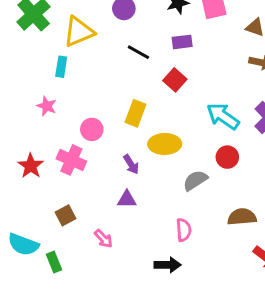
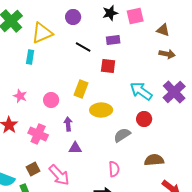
red square: (175, 80) -> (108, 66), turned -35
pink star: (47, 106) -> (20, 96), moved
pink cross: (71, 160) -> (38, 134), moved
purple arrow: (131, 164) -> (68, 124), moved, turned -152
brown square: (66, 215) -> (33, 169), moved
pink arrow: (103, 239) -> (59, 175), size x1.6

